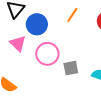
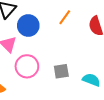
pink circle: (47, 54) -> (27, 66), moved

